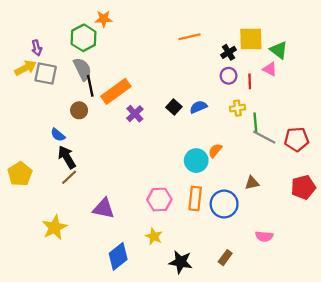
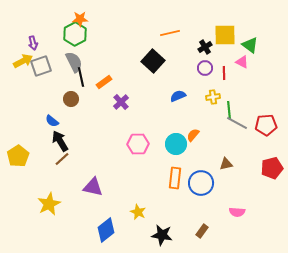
orange star: (104, 19) -> (80, 19), moved
gray square: (46, 74) -> (41, 66), turned -30
orange rectangle: (116, 91) -> (104, 82), size x0.6
black square: (174, 107) -> (153, 61), moved, size x1.6
pink hexagon: (159, 200) -> (138, 144), moved

